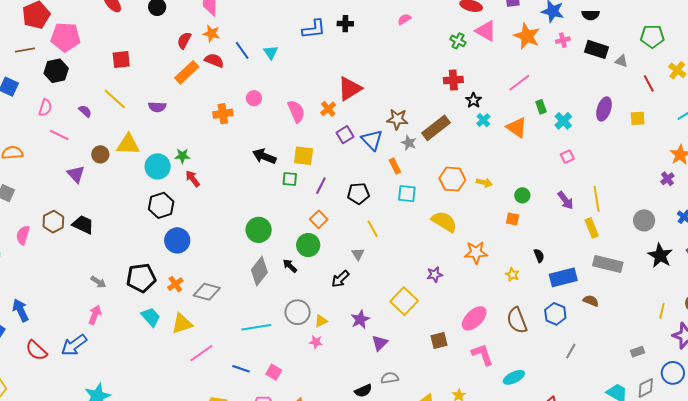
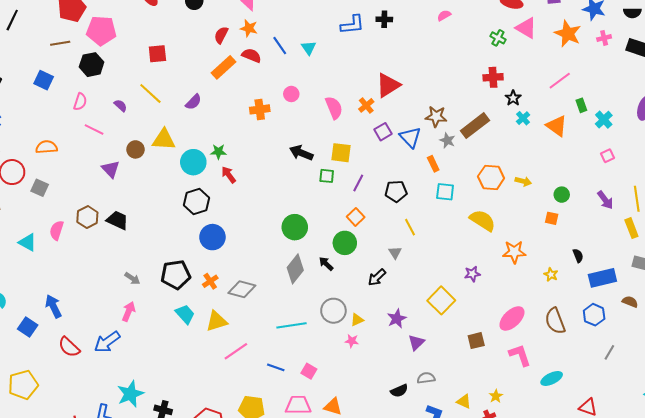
purple semicircle: (157, 107) -> (193, 102), turned -48

